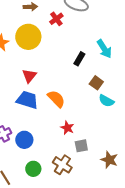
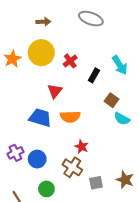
red cross: (56, 19) -> (70, 61), moved
red triangle: (29, 76) -> (55, 91), moved
orange semicircle: (56, 99) -> (70, 117), turned 132
gray square: (81, 146) -> (96, 183), moved
brown cross: (62, 165) -> (72, 167), moved

